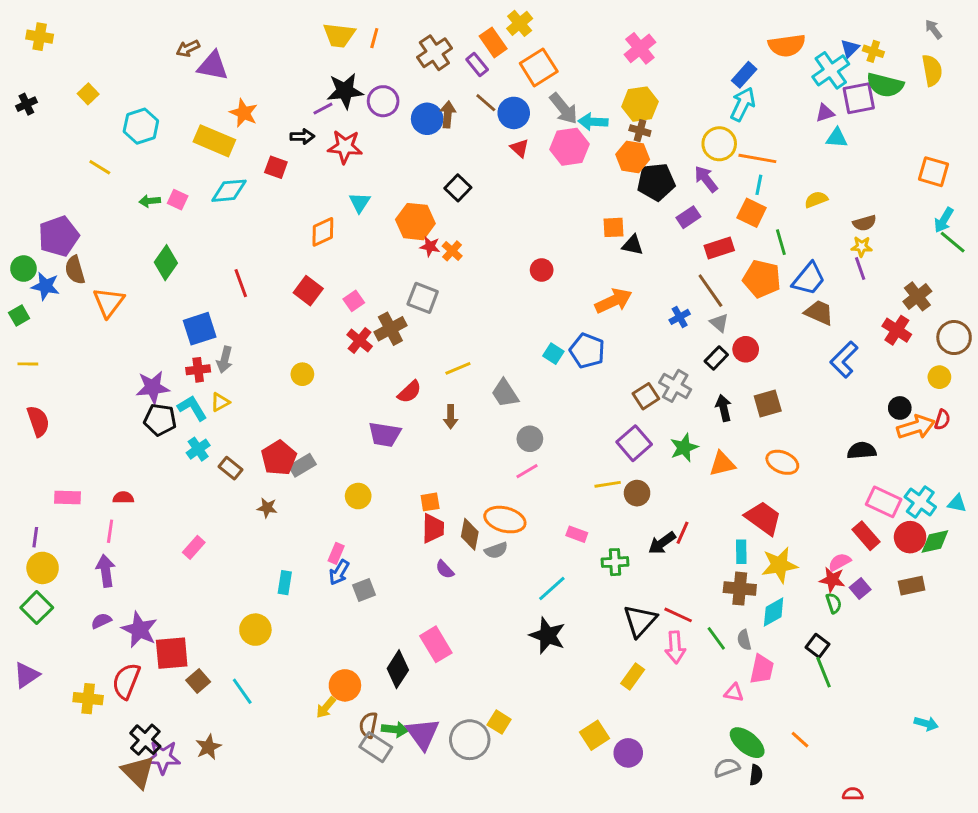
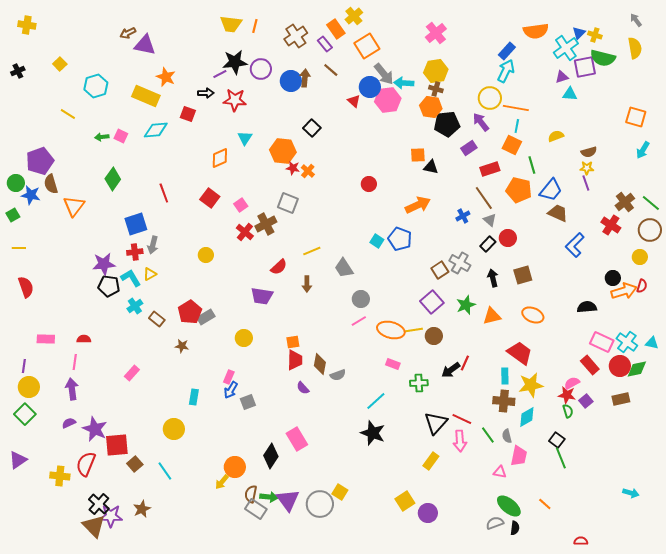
blue circle: (514, 113) -> (370, 87), moved
green line: (953, 242) -> (651, 203), moved
orange ellipse: (505, 520) -> (391, 330), moved

